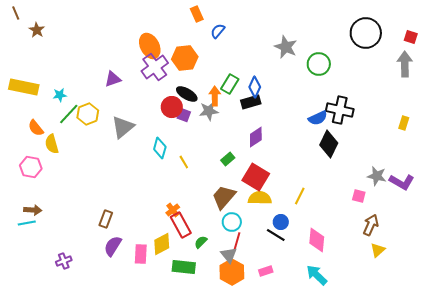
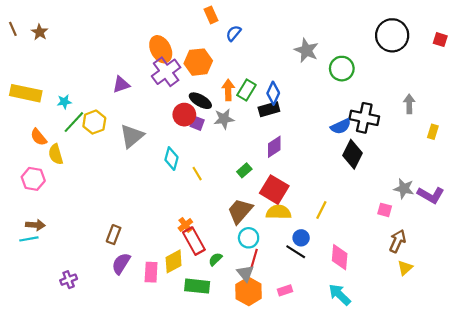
brown line: (16, 13) -> (13, 29), moved
gray arrow: (405, 64) -> (409, 104), moved, size x0.7
orange arrow: (215, 96) -> (228, 90), moved

